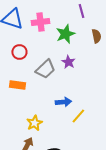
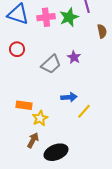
green star: (65, 34) -> (69, 17), moved
red circle: (19, 52) -> (17, 49), moved
orange rectangle: (17, 85) -> (24, 105), moved

